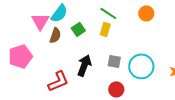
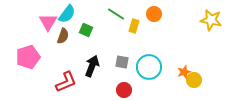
green square: (78, 29) -> (86, 30), turned -32
yellow rectangle: (105, 29) -> (134, 26), moved

